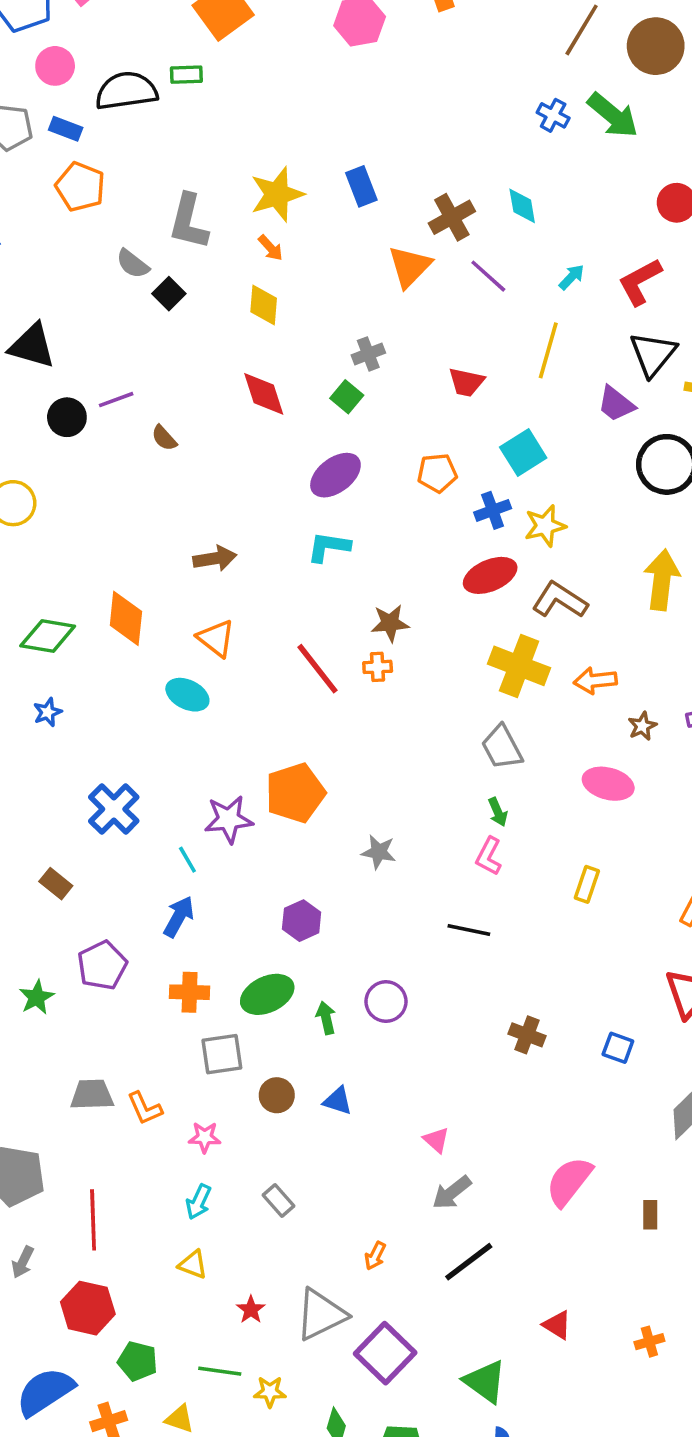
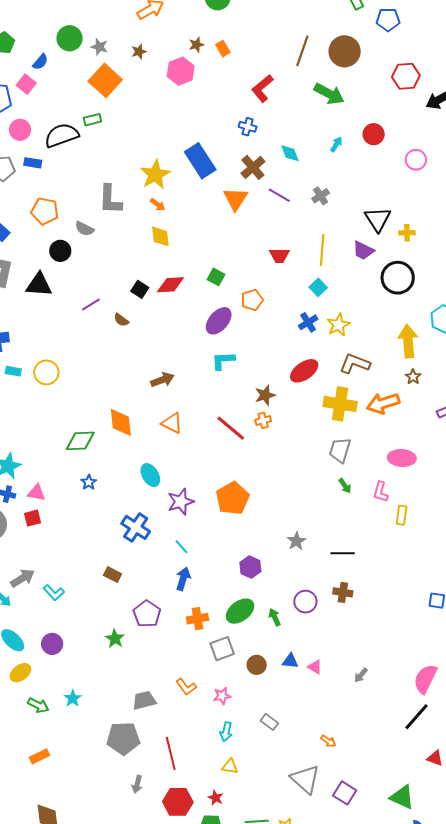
blue cross: (553, 115) -> (248, 127), moved
blue rectangle: (361, 186) -> (200, 161), size x1.6
orange pentagon: (80, 187) -> (45, 211), moved
cyan arrow: (572, 277) -> (336, 144), moved
red L-shape: (640, 282) -> (262, 88), moved
black square: (169, 294) -> (140, 289), moved
yellow line: (548, 350) -> (322, 250), moved
gray cross: (368, 354) -> (321, 196), moved
red diamond: (264, 394) -> (170, 285), turned -64
black circle: (67, 417) -> (60, 251), moved
cyan square: (523, 452) -> (318, 287), size x0.7
orange pentagon: (437, 473) -> (252, 300), moved
red ellipse: (490, 575) -> (304, 371), moved
orange arrow: (595, 681) -> (383, 403), size x1.4
cyan ellipse: (187, 695) -> (150, 475), moved, turned 45
brown star: (642, 726) -> (413, 377), moved
gray trapezoid: (502, 747) -> (340, 450), turned 56
purple star: (229, 819) -> (181, 502), moved
gray star: (379, 852) -> (296, 541), moved, turned -30
pink L-shape: (489, 856) -> (381, 492), moved
brown cross: (527, 1035) -> (343, 592), moved
gray trapezoid: (92, 1095) -> (144, 700), moved
pink triangle: (436, 1140) -> (315, 667), moved
gray arrow: (452, 1193) -> (361, 675), moved, size x0.7
orange arrow: (375, 1256) -> (328, 741), turned -70
black line: (469, 1262) -> (416, 717), moved
red star: (251, 1310) -> (216, 798), moved
gray triangle: (321, 1314) -> (305, 779), turned -40
purple square: (385, 1353) -> (345, 793), size x0.7

